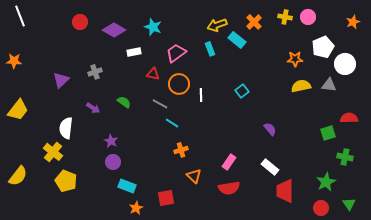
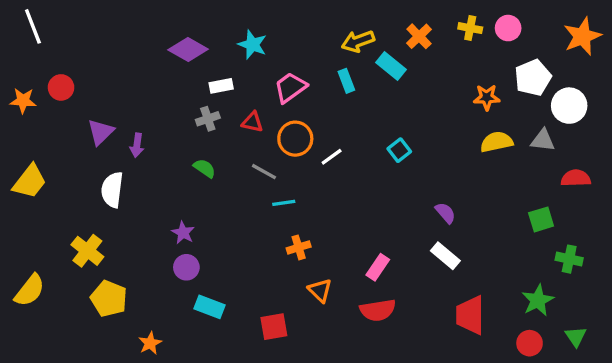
red circle: (80, 22) -> (61, 87), moved
orange star: (353, 22) -> (582, 36), size x1.6
gray cross: (95, 72) -> (208, 119), moved
white line: (201, 95) -> (332, 157), turned 56
purple arrow: (93, 108) -> (137, 145), moved, turned 64
red semicircle: (349, 118) -> (576, 178), moved
cyan line: (172, 123) -> (284, 203), turned -40
white semicircle: (66, 128) -> (112, 190), moved
white rectangle: (270, 167) -> (445, 256), moved
orange star: (136, 208) -> (150, 343), moved

